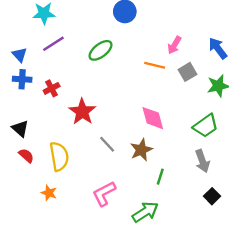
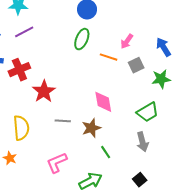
green ellipse: (100, 50) -> (82, 39), moved, turned -35
red cross: (52, 88) -> (19, 70), size x1.5
gray line: (107, 144) -> (63, 121), turned -49
green line: (160, 177) -> (106, 152), turned -56
black square: (212, 196) -> (140, 180), moved

